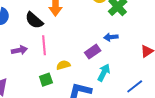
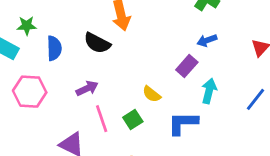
pink line: (44, 45) -> (102, 119), moved
yellow semicircle: (63, 65) -> (152, 94), turned -112

